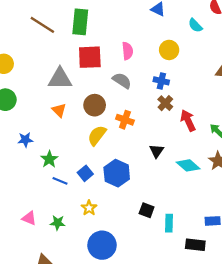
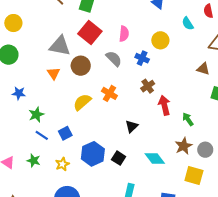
red square: (90, 57) -> (90, 33), turned 30
blue cross: (161, 81) -> (142, 58), moved
brown circle: (95, 105) -> (81, 66), moved
cyan diamond: (188, 165) -> (155, 159), moved
blue hexagon: (117, 173) -> (93, 154), moved
black square: (147, 210) -> (119, 158), moved
green star: (58, 223) -> (34, 161), moved

